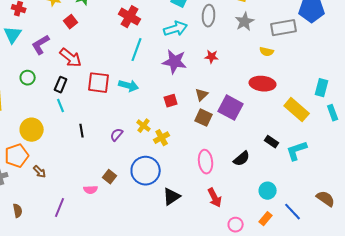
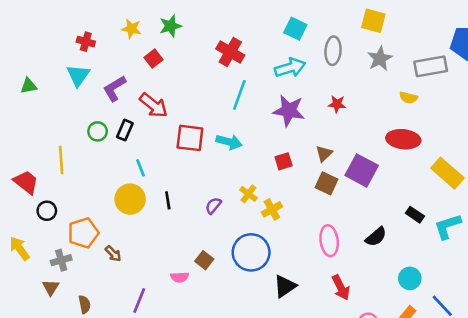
black rectangle: (61, 85) -> (125, 130), moved
yellow circle: (32, 130) -> (130, 199), moved

